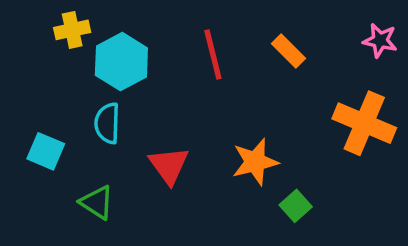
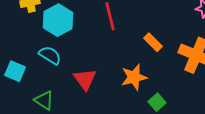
orange rectangle: (289, 51) -> (153, 42), moved
cyan semicircle: (107, 123) -> (50, 55), turned 120

